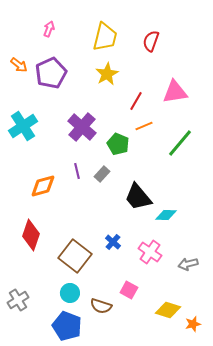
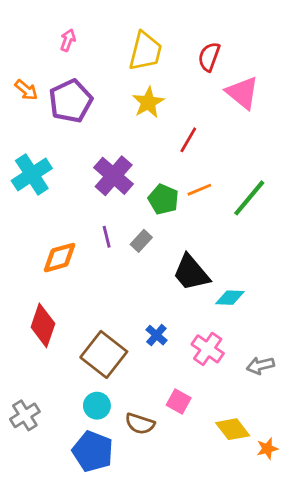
pink triangle: (175, 92) -> (242, 93), moved, turned 48
orange line: (144, 126) -> (199, 190), moved
yellow diamond: (168, 310) -> (233, 429), turned 35

